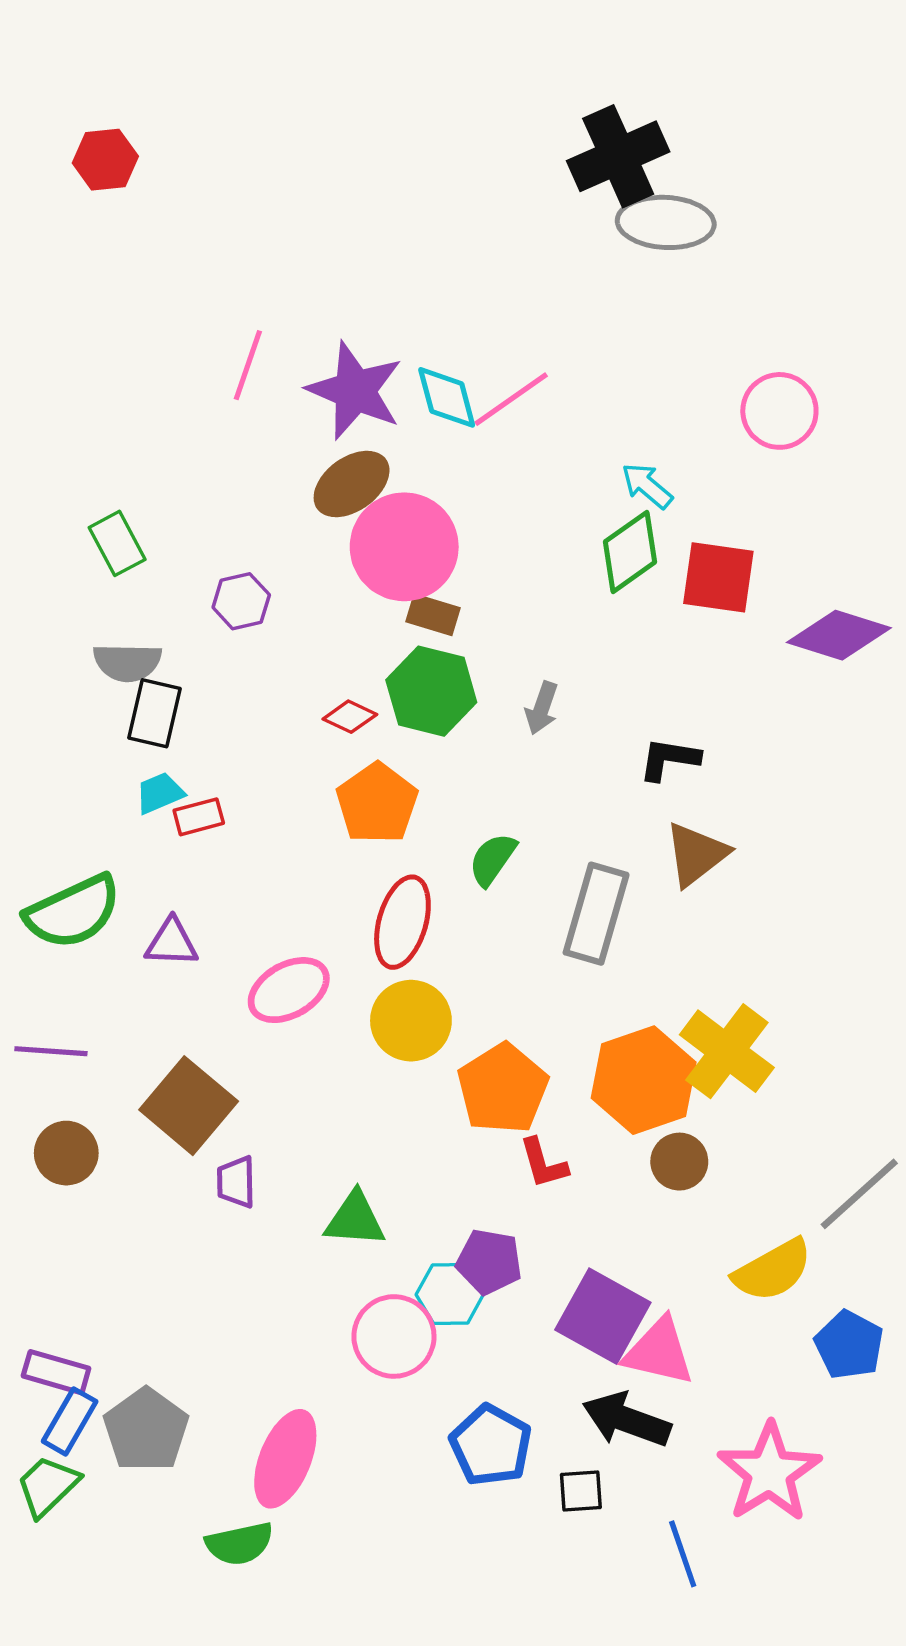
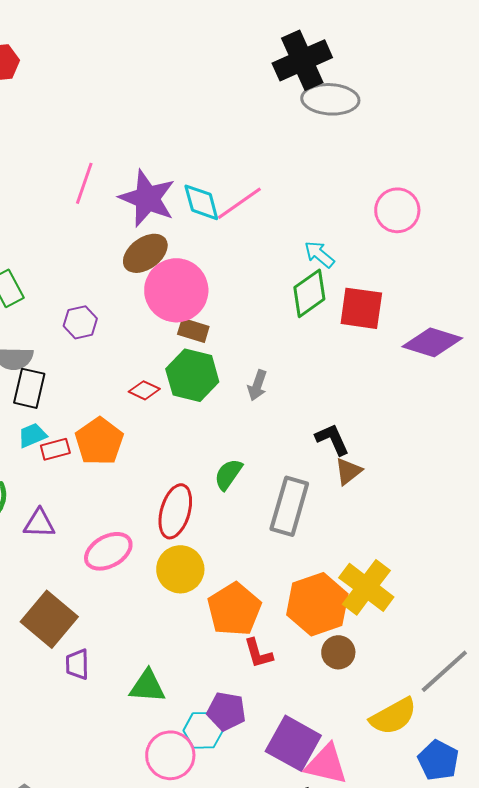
black L-shape: (669, 759) -> (332, 439), moved, turned 57
orange pentagon: (377, 803) -> (99, 441), moved
brown triangle: (696, 854) -> (348, 471), size x0.7

